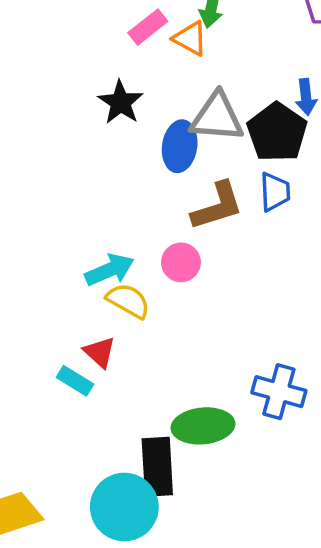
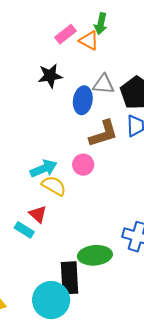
black star: (120, 102) -> (50, 76), turned 30
gray triangle: (217, 117) -> (104, 84), size x0.7

